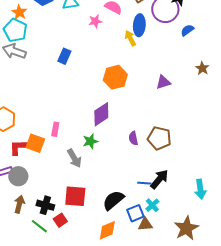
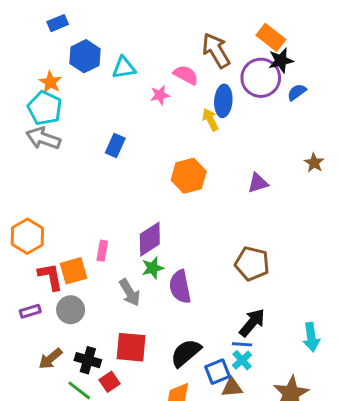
blue semicircle: (187, 30) -> (297, 92), moved
purple diamond: (101, 114) -> (150, 239), moved
purple semicircle: (133, 138) -> (180, 287), moved, size x1.6
orange square: (35, 143) -> (73, 271), turned -36
red L-shape: (19, 147) -> (50, 277), turned 80
gray circle: (18, 176) -> (71, 310), moved
blue line: (144, 183) -> (242, 344), moved
brown arrow: (19, 204) -> (50, 359), turned -144

